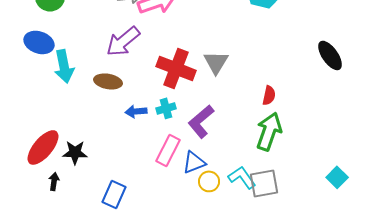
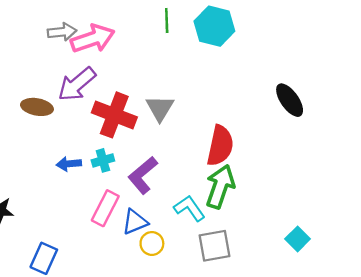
purple arrow: (123, 41) -> (77, 84), moved
brown ellipse: (108, 81) -> (37, 107), moved
red semicircle: (269, 95) -> (220, 146), size x1.8
cyan L-shape: (242, 177) -> (189, 208), moved

